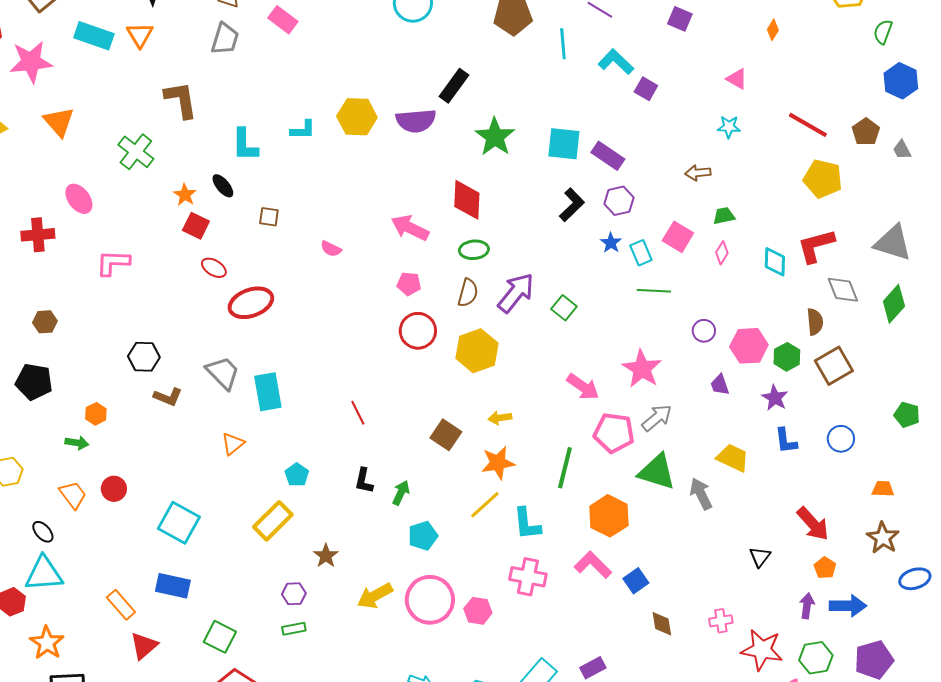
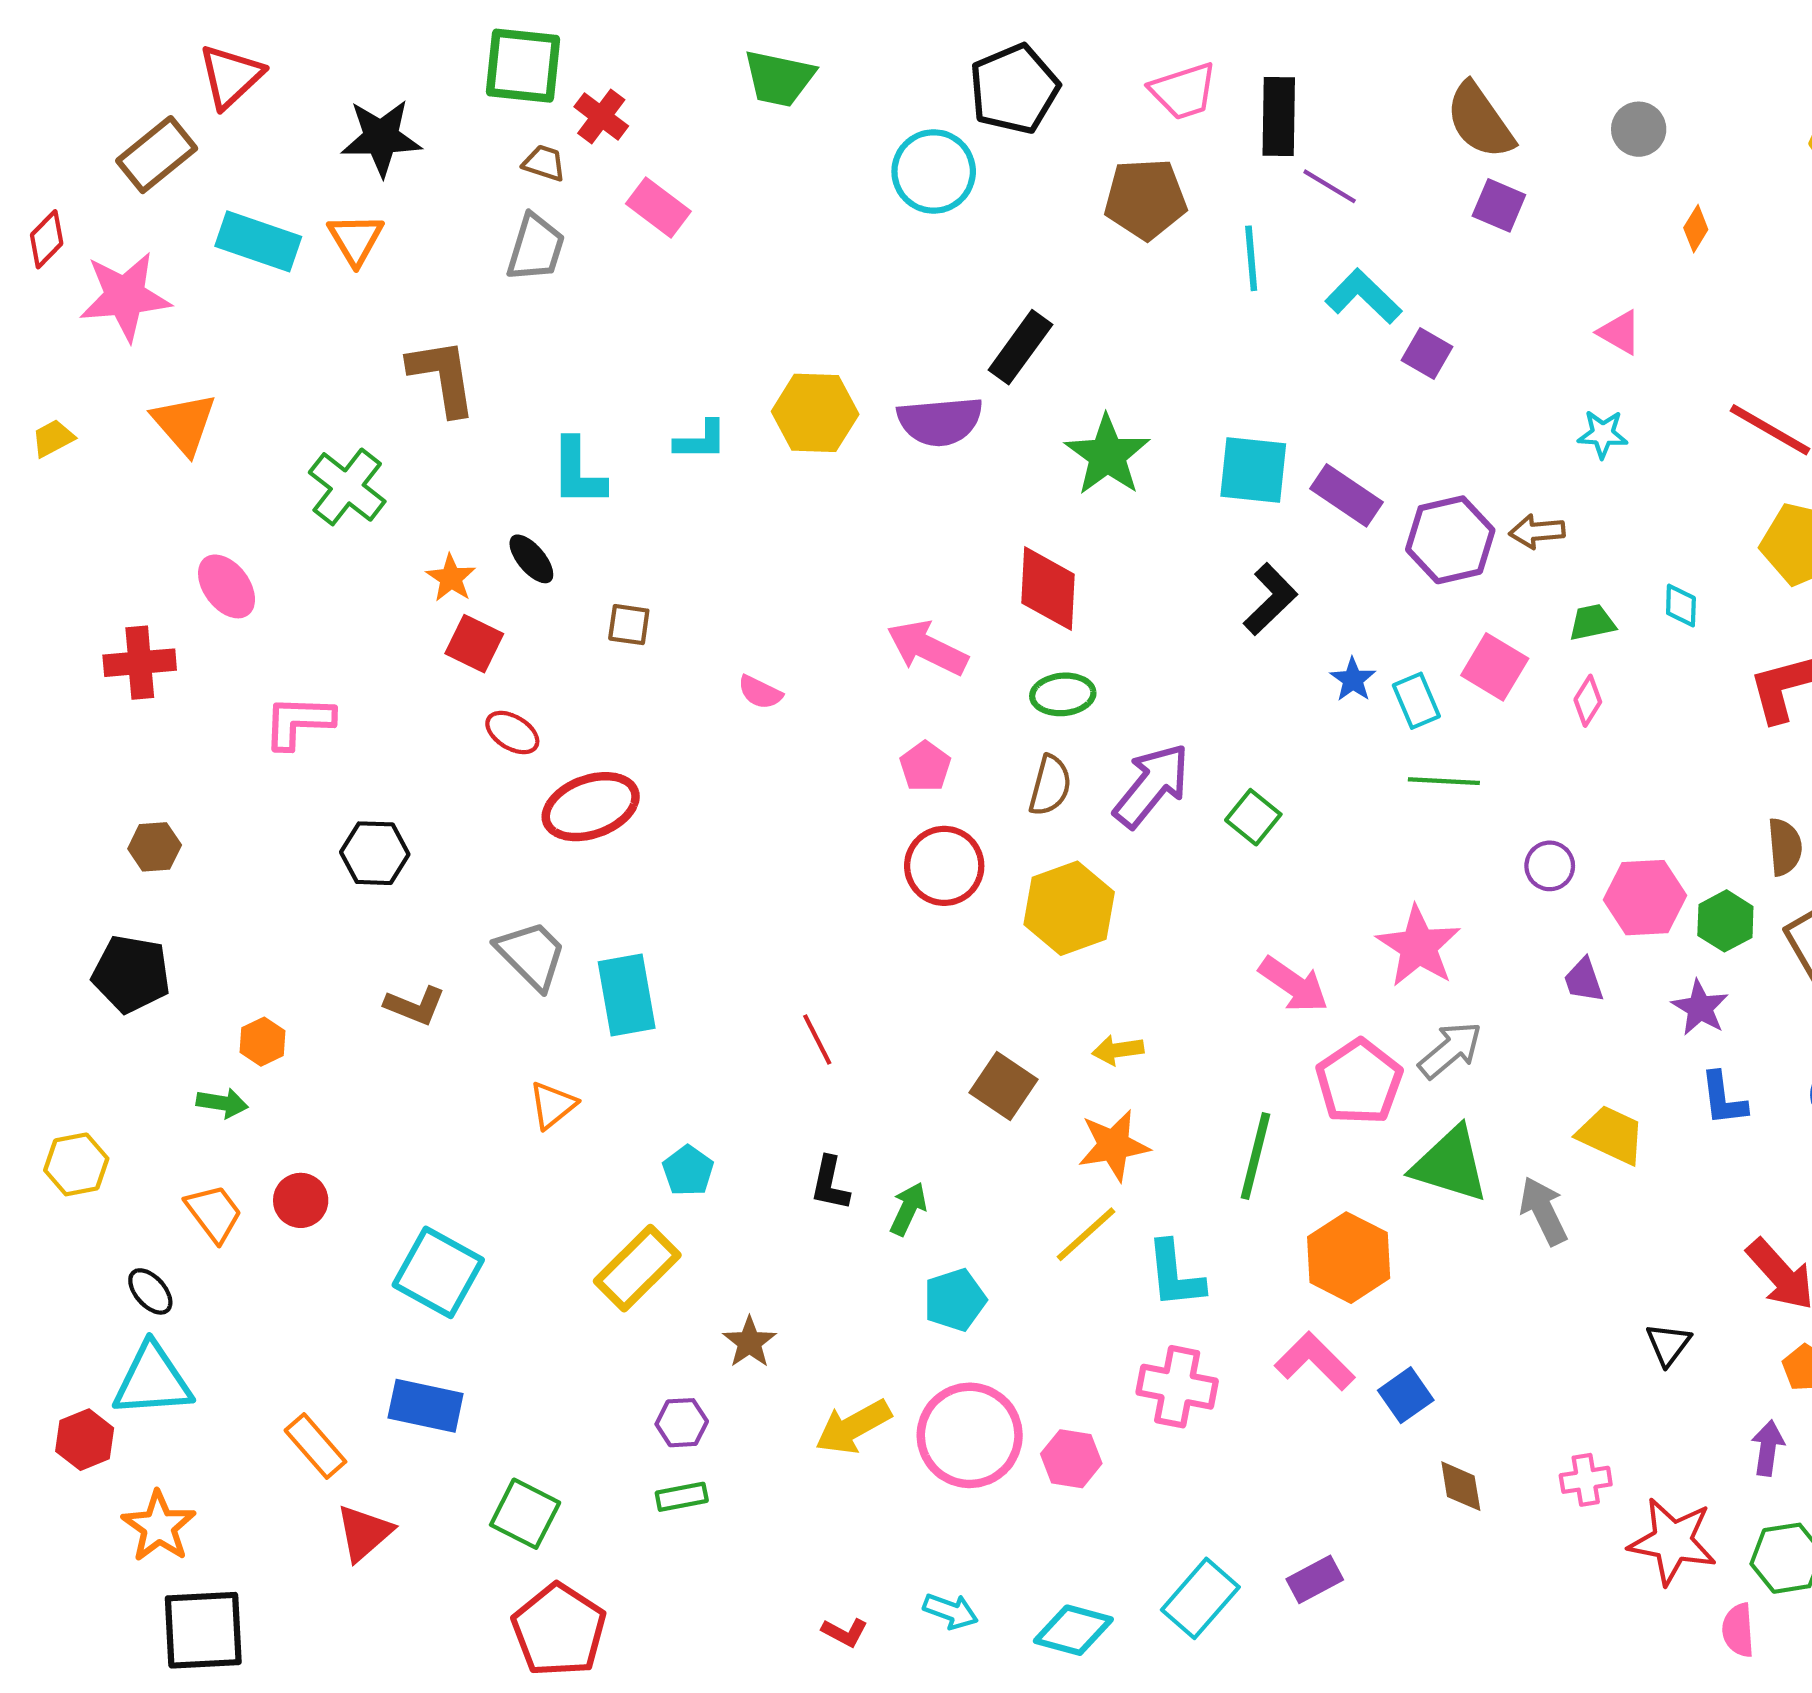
purple hexagon: (619, 201) -> (1450, 540), moved, size x1.4
cyan diamond: (775, 262) -> (1681, 605), moved, size x0.7
pink pentagon: (409, 284) -> (925, 766), turned 30
black hexagon: (144, 357) -> (375, 853), moved
pink pentagon: (614, 433) -> (1359, 1082), turned 30

